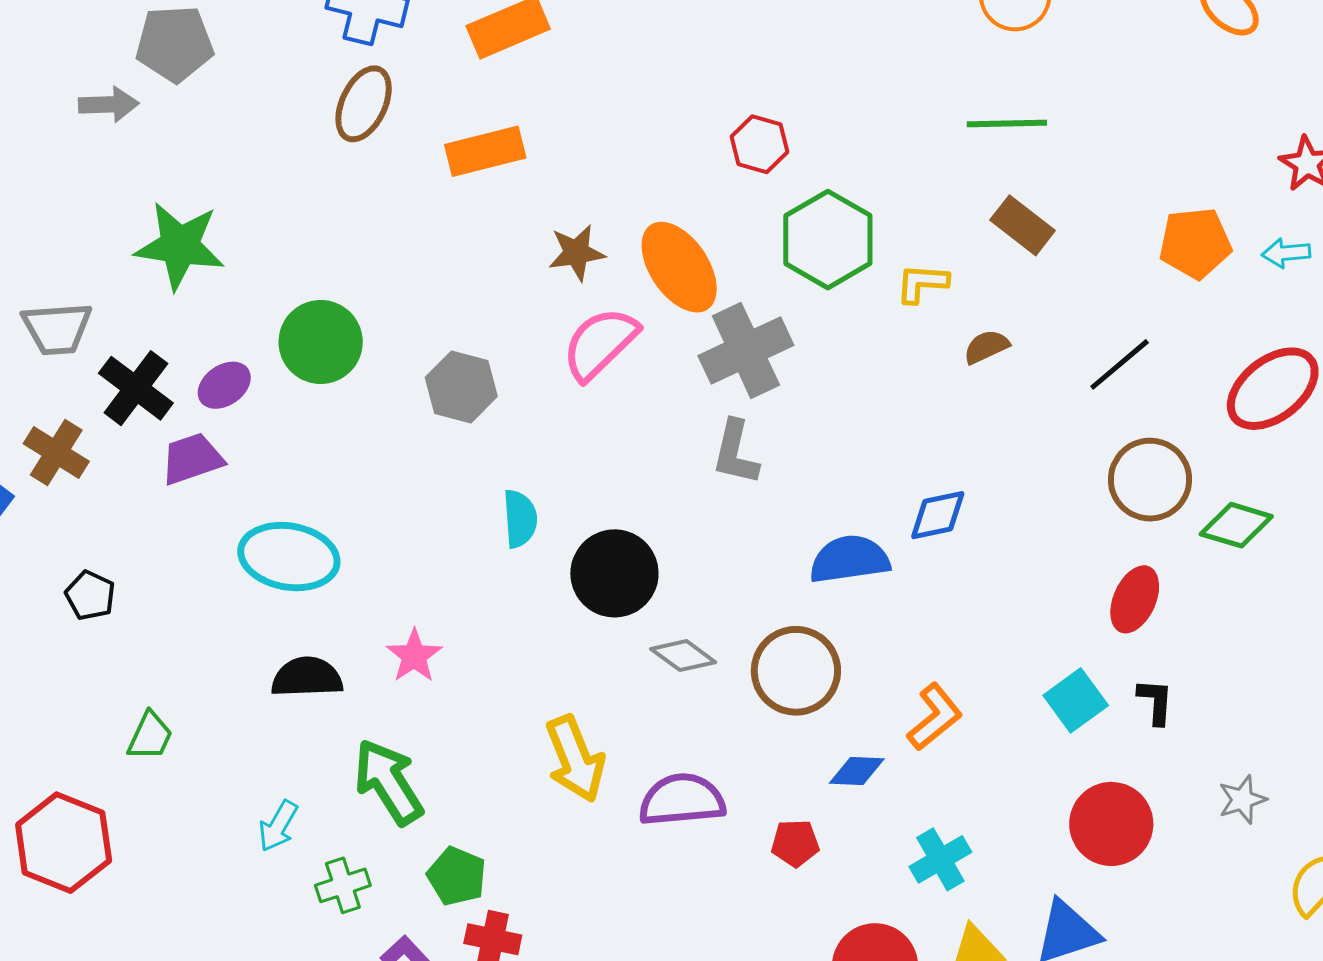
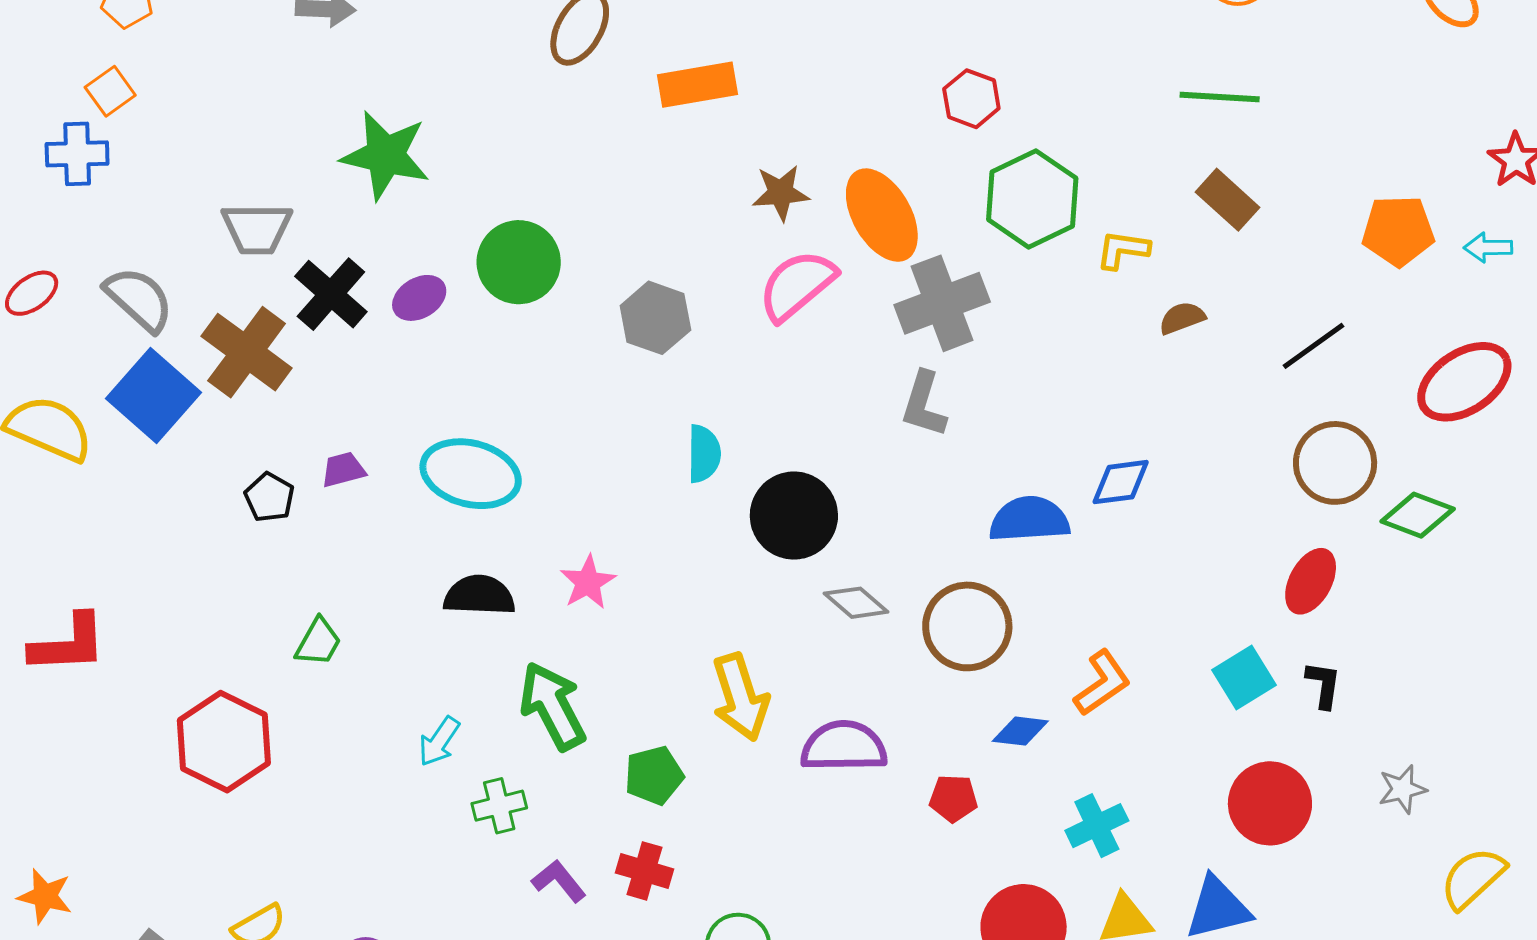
brown cross: (56, 453) -> (247, 352), size x1.4
purple trapezoid: (192, 459) -> (343, 470), moved, size x0.7
green pentagon: (457, 876) -> (654, 775), moved, turned 30

